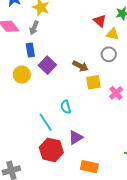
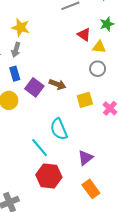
brown arrow: (80, 66) -> (57, 84), moved
cyan semicircle: (66, 107) -> (59, 129), size x1.5
purple triangle: (76, 137) -> (85, 158), moved
orange rectangle: (89, 167) -> (91, 189), turned 48

